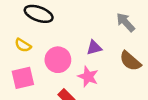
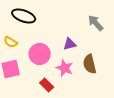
brown semicircle: (130, 61) -> (90, 64), moved, turned 36

